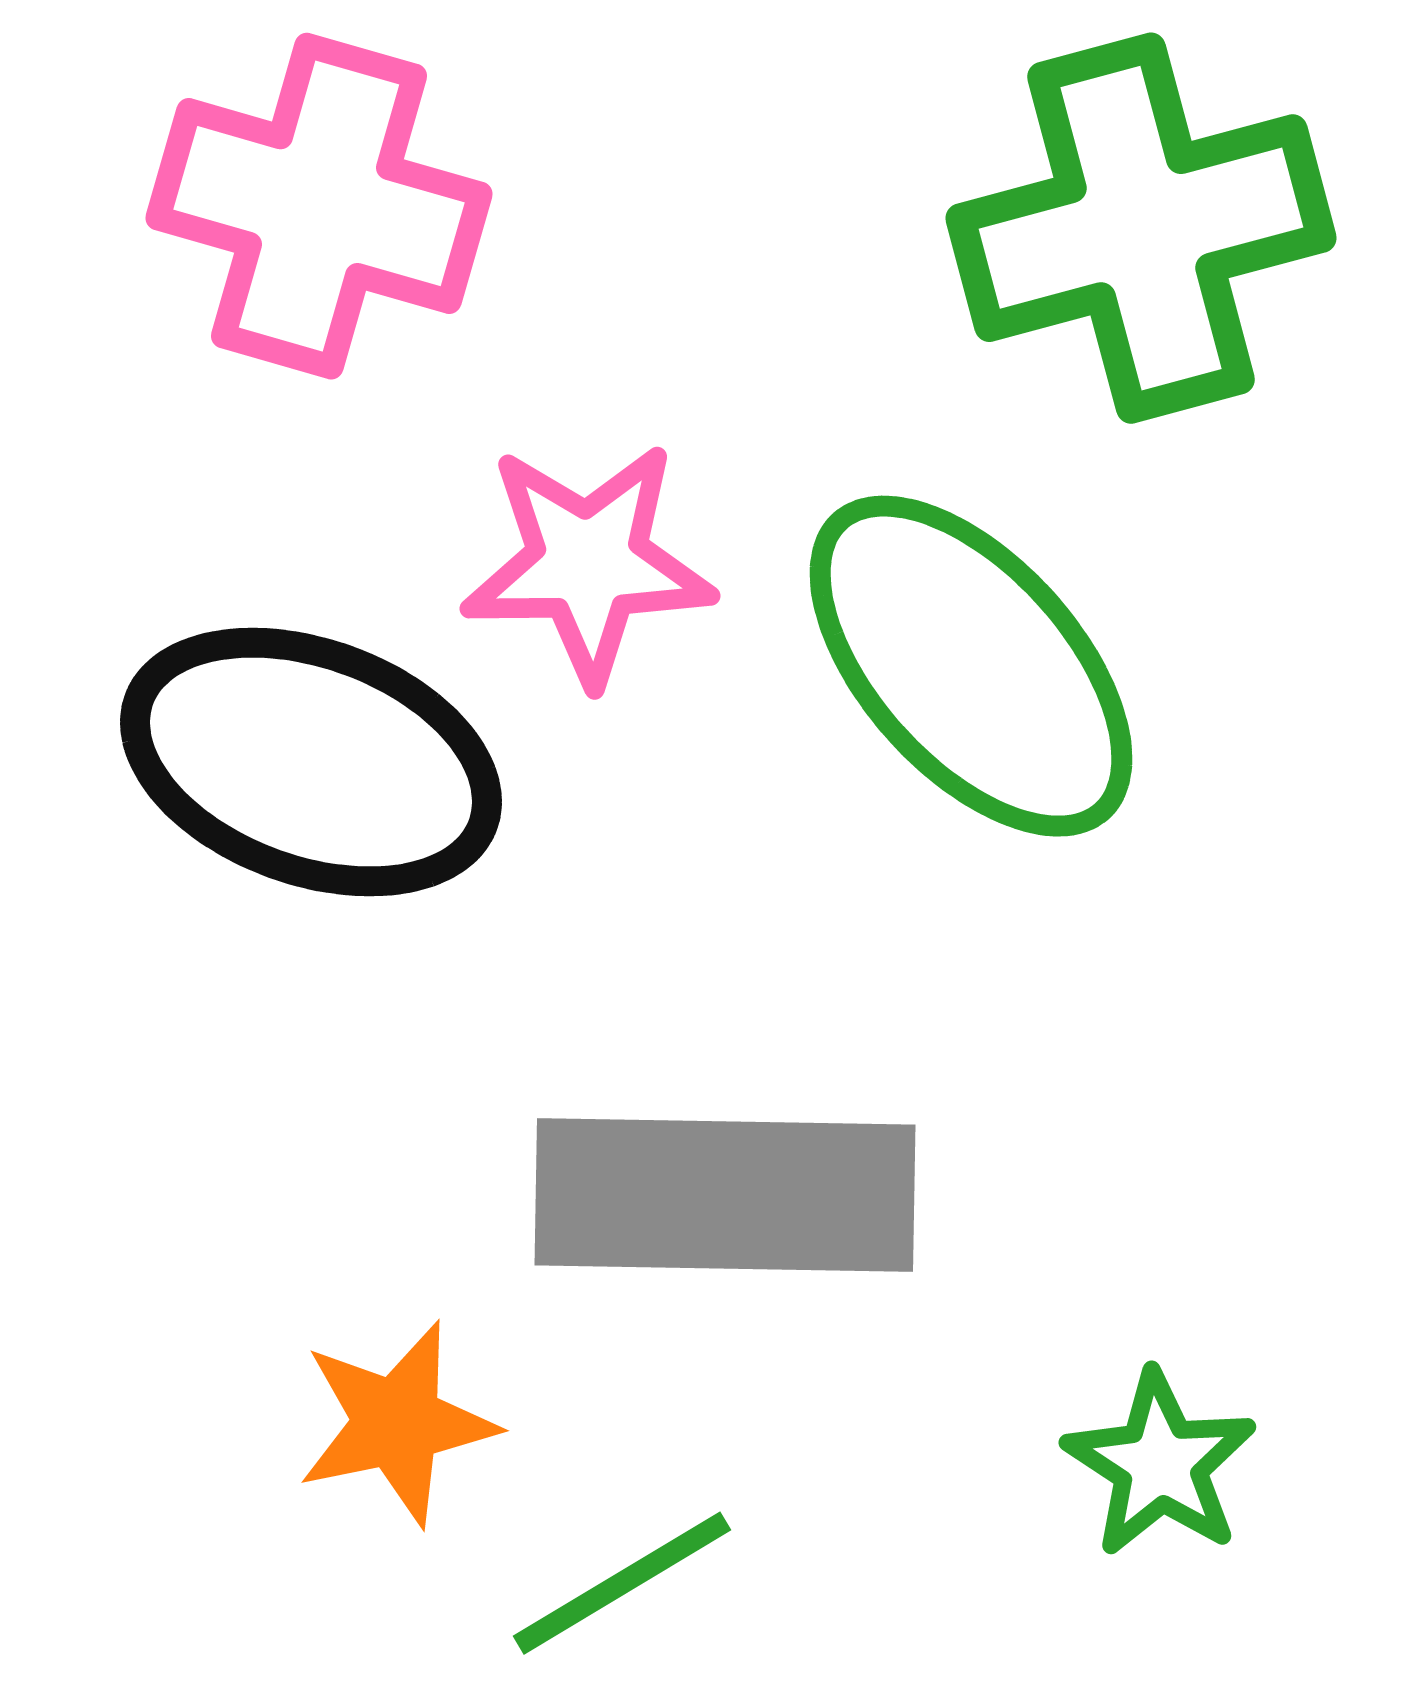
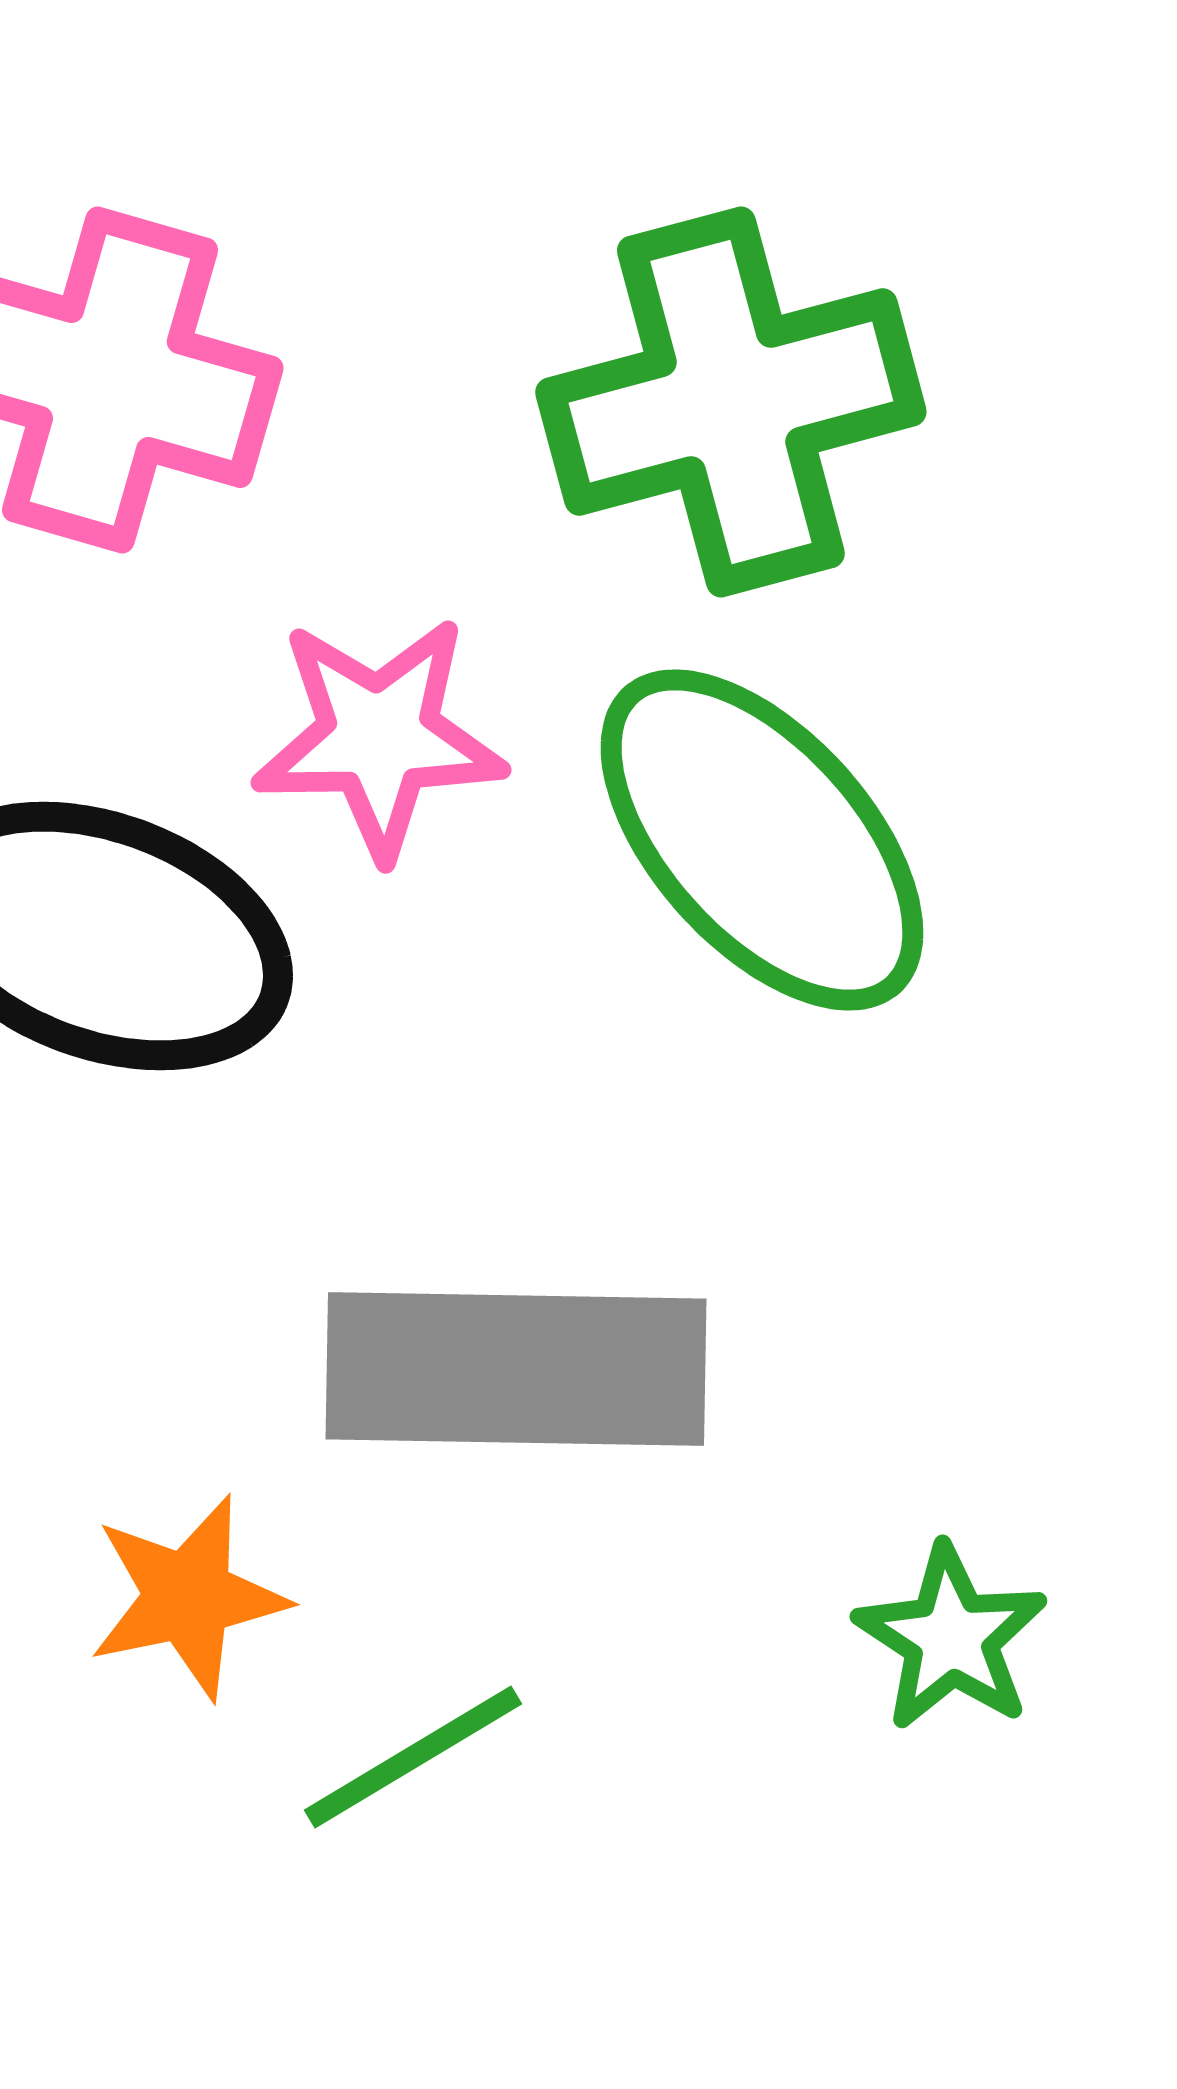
green cross: (1141, 228) -> (731, 402), moved

